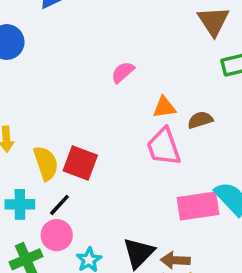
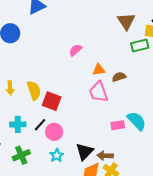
yellow semicircle: (46, 163) -> (34, 90), moved
pink rectangle: (198, 206) -> (118, 125), size x0.6
pink circle: (57, 235) -> (54, 132), moved

